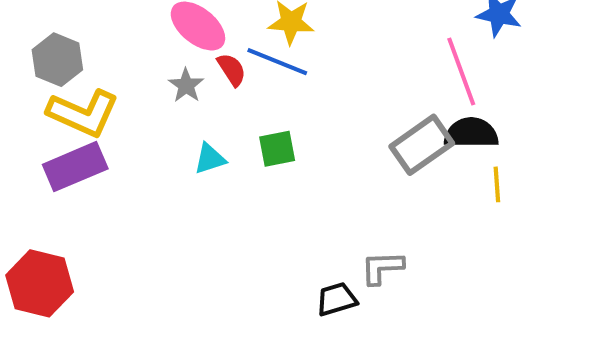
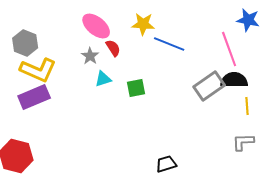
blue line: (277, 62) -> (169, 44), moved
cyan triangle: (210, 159) -> (103, 79), moved
gray L-shape: (382, 268) -> (243, 142), moved

